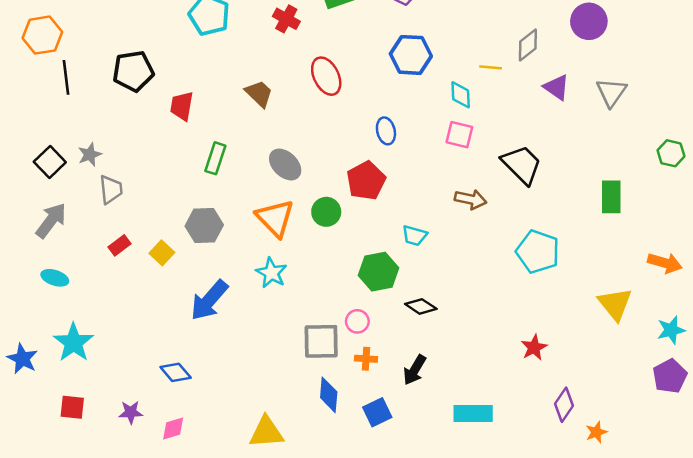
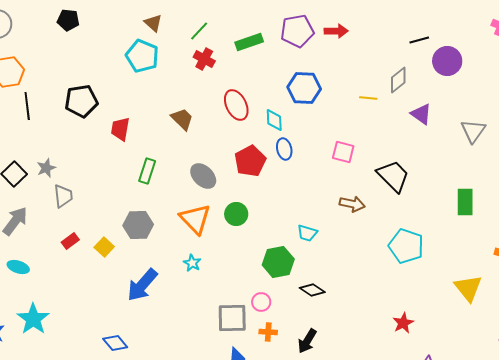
gray triangle: (611, 92) -> (473, 131), moved
cyan diamond: (461, 95) -> (274, 120), moved
red pentagon: (366, 181) -> (250, 161), moved
cyan star: (271, 273) -> (192, 263), size x0.7

